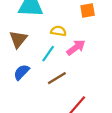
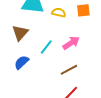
yellow semicircle: (58, 31) -> (59, 13), moved
brown line: (57, 78) -> (69, 70), moved

